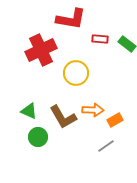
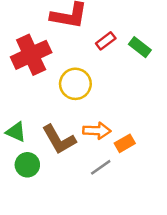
red rectangle: (100, 39) -> (106, 41), turned -42
gray line: (106, 146) -> (101, 167), moved

